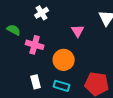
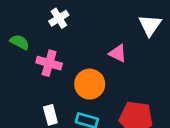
pink triangle: (78, 31) -> (118, 53), moved, turned -32

